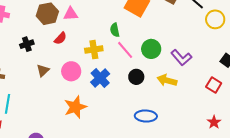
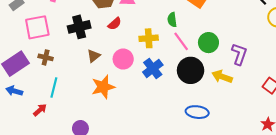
black cross: (27, 44) -> (79, 27), size x1.5
purple L-shape: (181, 58) -> (239, 54), turned -125
black circle: (136, 77) -> (191, 70), size x1.6
orange star: (75, 107) -> (103, 87), moved

